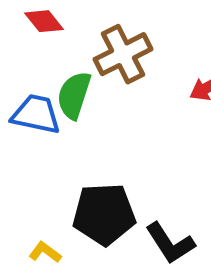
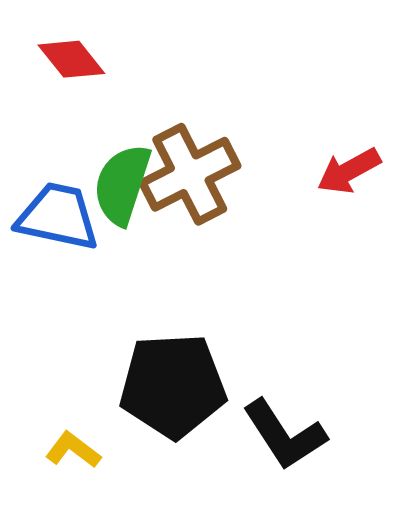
brown cross: (123, 54) -> (190, 174), moved

